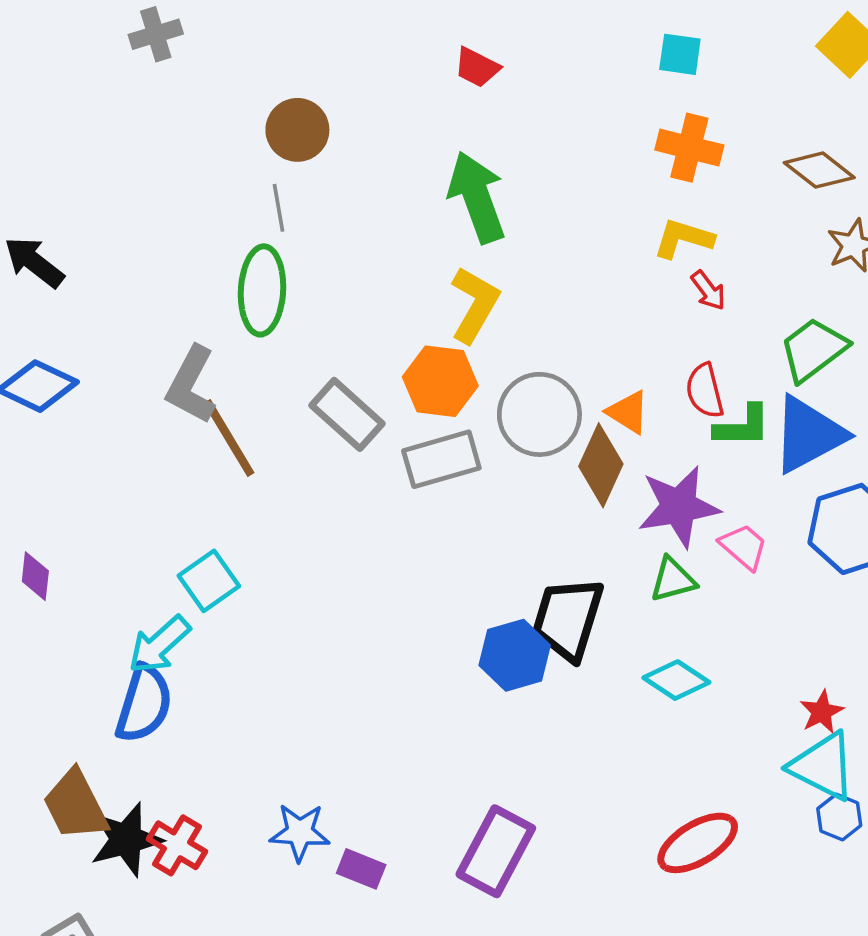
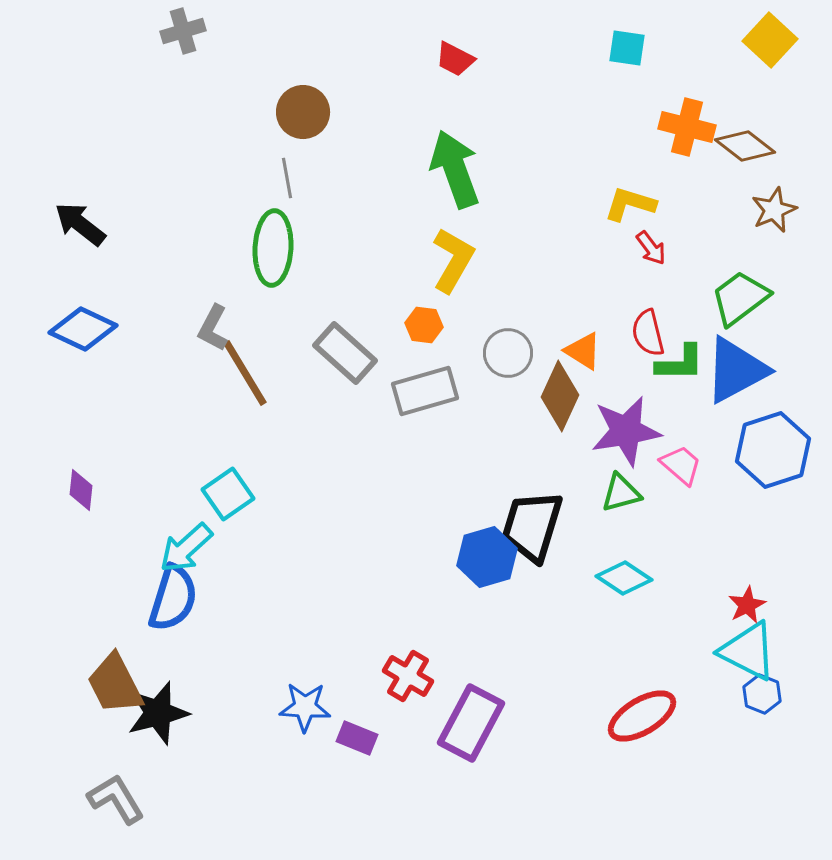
orange cross: (689, 148) -> (687, 127), moved
orange hexagon: (440, 381) -> (424, 325), size x0.6
gray L-shape: (191, 385) -> (213, 328), size x0.7
gray circle: (539, 414) -> (508, 353), size x0.7
red cross: (177, 845) -> (408, 676), moved

